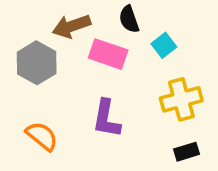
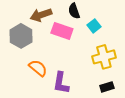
purple L-shape: (106, 119) -> (61, 83), moved
orange semicircle: (42, 136) -> (38, 68), moved

